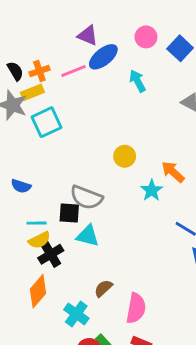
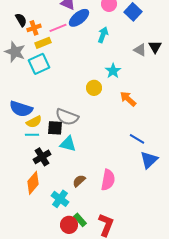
black semicircle: (15, 71) -> (21, 20), moved
cyan arrow: (137, 81) -> (103, 35), turned 49
yellow rectangle: (32, 92) -> (43, 43), moved
blue semicircle: (21, 186) -> (21, 109), size x1.6
cyan star: (152, 190) -> (113, 71), moved
yellow semicircle: (39, 240) -> (34, 122), moved
pink semicircle: (136, 308) -> (108, 180), moved

